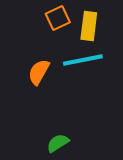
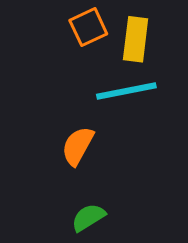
orange semicircle: (39, 72) -> (78, 146), moved

